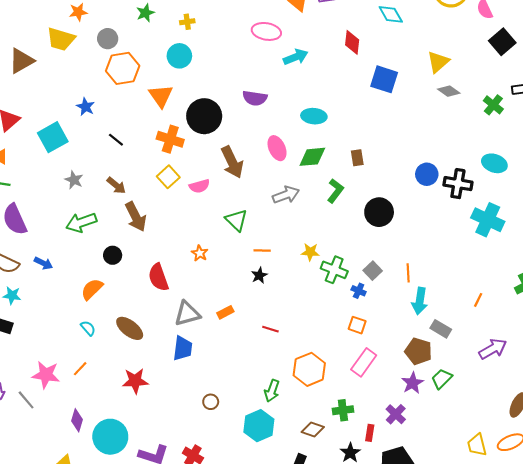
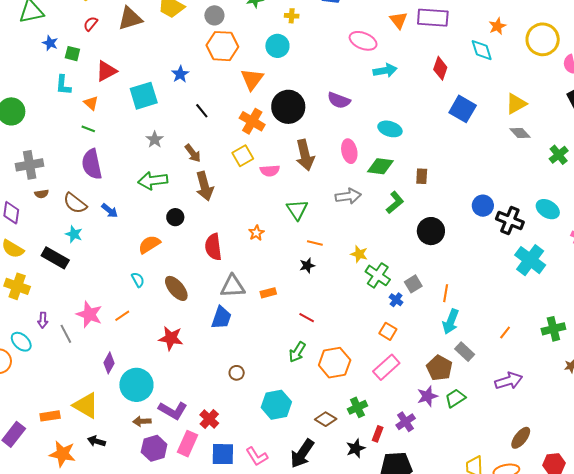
green arrow: (272, 391) -> (297, 352), moved
green cross: (343, 410) -> (357, 407), turned -30

